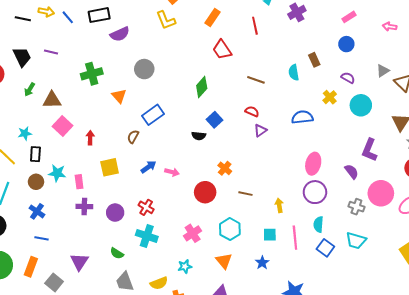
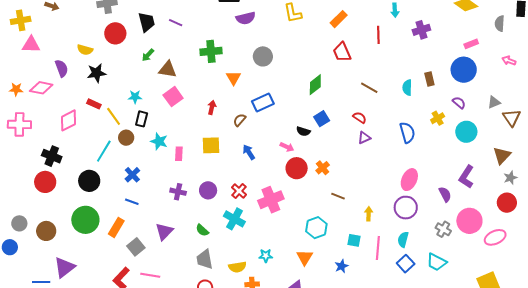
blue circle: (346, 44) -> (464, 70), size x1.6
blue semicircle: (302, 117) -> (407, 133), turned 70
red arrow: (90, 138) -> (212, 107), moved
blue arrow: (148, 167) -> (249, 152), turned -98
pink arrow: (172, 172) -> (287, 147), moved
brown circle: (36, 182) -> (126, 138), moved
red circle: (205, 192) -> (297, 168), moved
purple cross: (84, 206) -> (178, 192), moved
pink cross: (193, 233) -> (271, 200), moved, size x1.4

